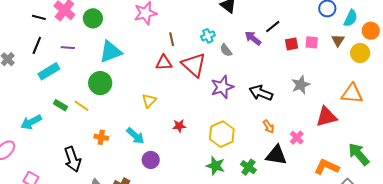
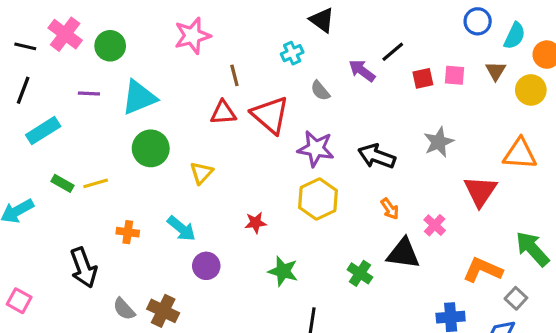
cyan cross: (208, 36) -> (292, 53), moved
purple line: (68, 48) -> (89, 93), moved
green circle: (100, 83) -> (151, 148), moved
purple star: (222, 87) -> (316, 149), turned 30
yellow line: (81, 106) -> (96, 183), turned -49
red triangle: (326, 117) -> (480, 191), turned -40
red star: (179, 126) -> (256, 223), moved
yellow hexagon: (222, 134) -> (318, 199), moved
green star: (215, 166) -> (283, 271), moved

